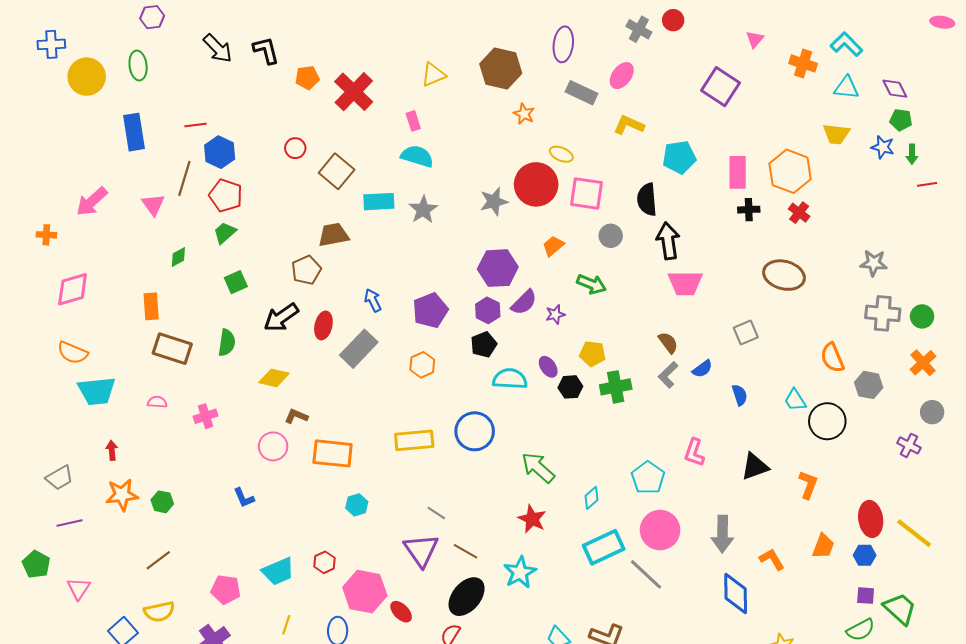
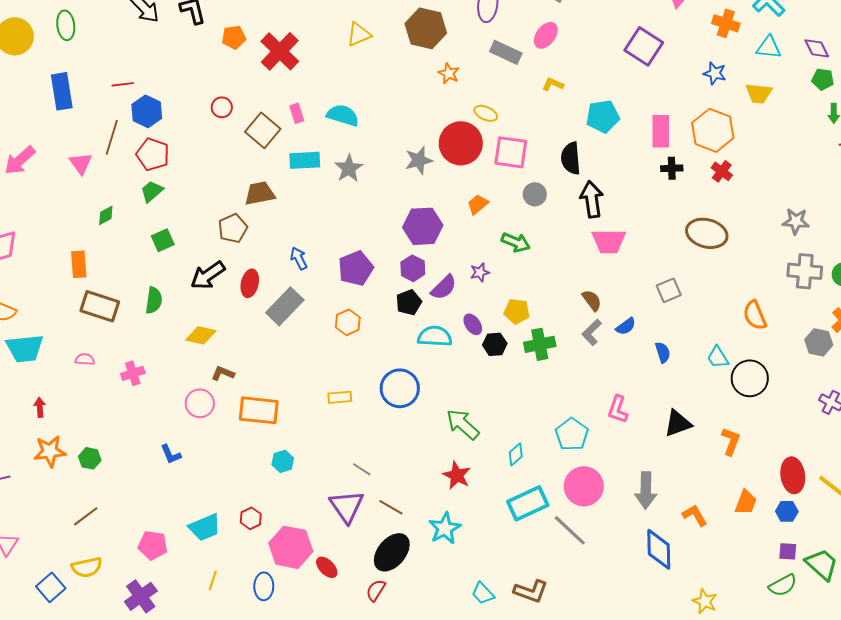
pink rectangle: (413, 121) -> (297, 113), moved
yellow L-shape: (629, 125) -> (553, 84), size x0.7
blue star: (883, 147) -> (715, 73), moved
purple semicircle: (524, 302) -> (444, 287), moved
gray hexagon: (869, 385) -> (819, 342), moved
yellow rectangle: (414, 440) -> (340, 397), size x0.6

